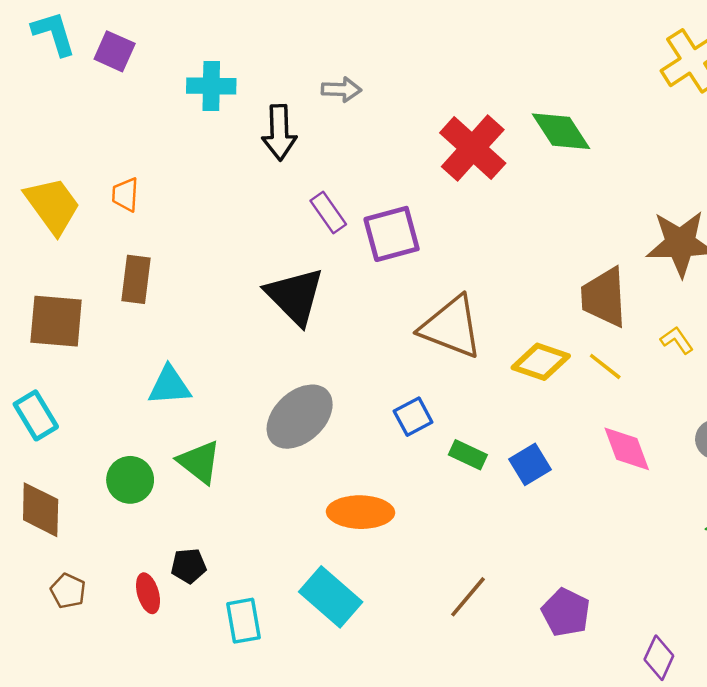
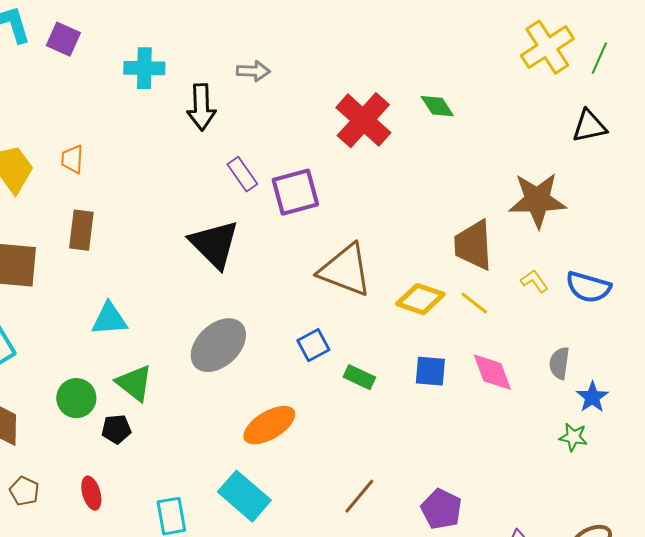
green diamond: (561, 131) -> (437, 106), size x0.7
blue square: (530, 464) -> (430, 371), moved, turned 36
orange ellipse: (360, 512) -> (269, 425), turned -32
black pentagon: (189, 566) -> (116, 429), moved

